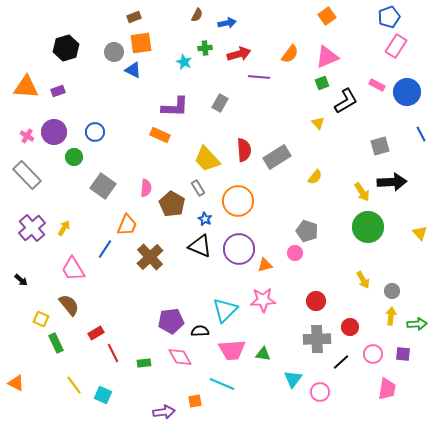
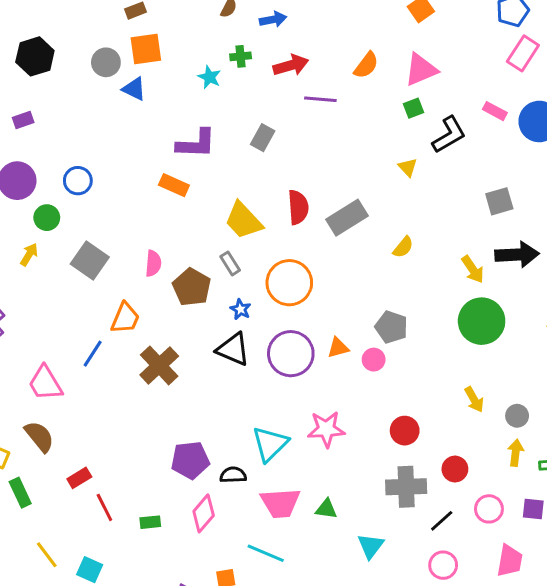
yellow arrow: (64, 228) -> (29, 255), moved
orange triangle: (265, 265) -> (338, 348), moved
pink diamond: (180, 357) -> (204, 513), turned 70
pink circle: (320, 392) -> (443, 565), moved

